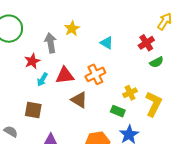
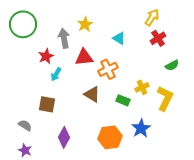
yellow arrow: (165, 21) -> (152, 17), moved
green semicircle: (157, 62) -> (172, 65), moved
red triangle: (65, 75) -> (84, 57), moved
green rectangle: (118, 111) -> (123, 100), moved

